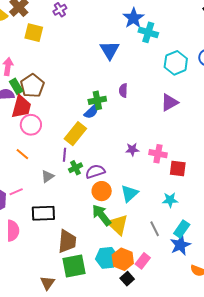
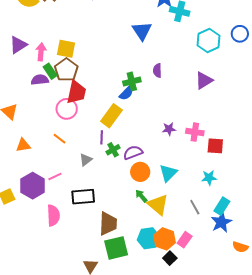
yellow square: (34, 33) -> (66, 49), moved
red trapezoid: (21, 107) -> (76, 92), moved
green arrow: (102, 215) -> (141, 196), size x0.6

